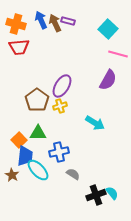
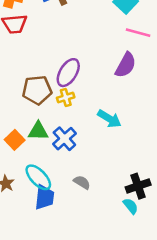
brown pentagon: (37, 100) -> (37, 90), turned 30
blue cross: (59, 152) -> (64, 139), moved, turned -30
blue trapezoid: (25, 156) -> (45, 197), moved
black cross: (96, 195) -> (138, 186), moved

